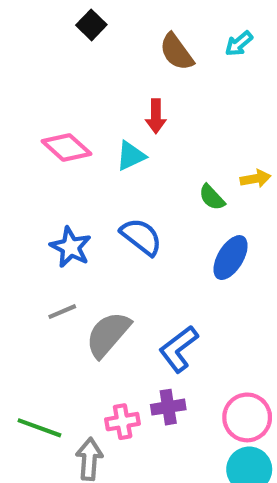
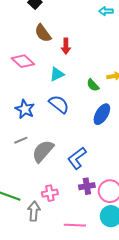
cyan arrow: (239, 44) -> (106, 11), turned 40
brown semicircle: (177, 52) -> (43, 33), moved
cyan triangle: (131, 156) -> (57, 74), moved
purple cross: (168, 407) -> (87, 186), moved

